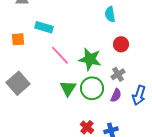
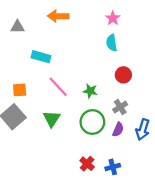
orange square: (18, 39) -> (20, 90), moved
green star: (90, 59) -> (90, 91), size x0.6
green triangle: (68, 88) -> (52, 119), moved

